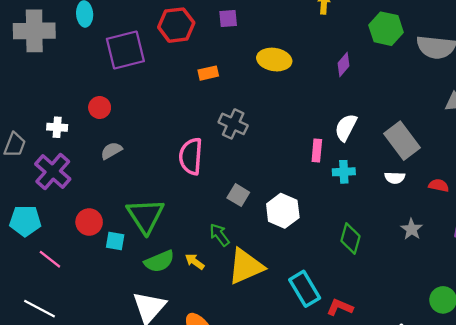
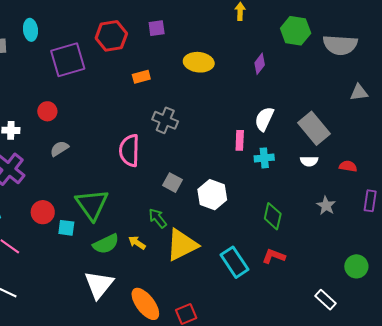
red L-shape: (340, 307) -> (274, 256), moved

